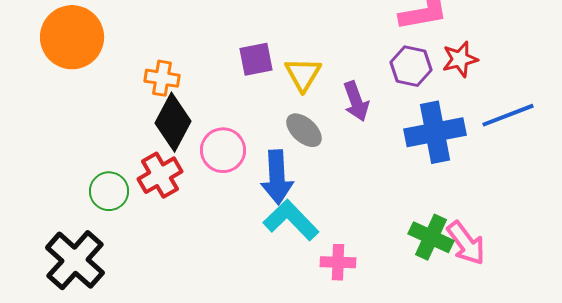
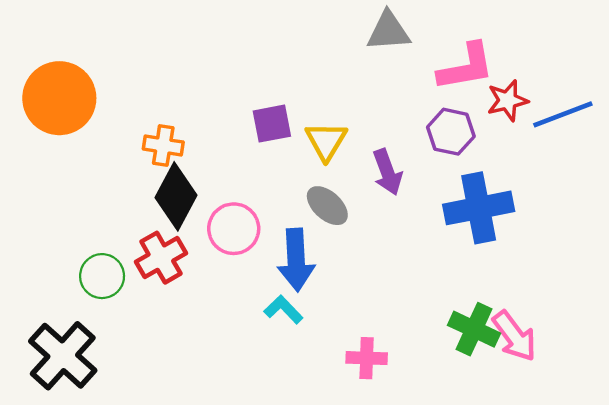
red star: (460, 59) -> (507, 100), moved
blue line: (508, 115) -> (563, 114), moved
cyan L-shape: (291, 220) -> (283, 310), moved, size x0.6

